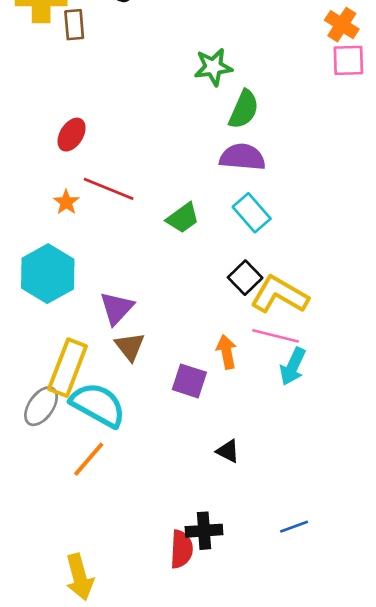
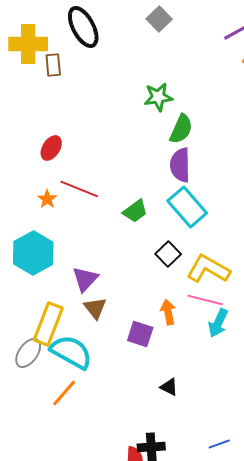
purple semicircle: (242, 157) -> (180, 165), turned -96
cyan rectangle: (252, 213) -> (187, 207), size x1.4
black square: (245, 278) -> (168, 254), moved

